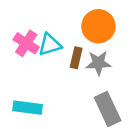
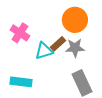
cyan triangle: (50, 45) -> (44, 51), moved
brown rectangle: (76, 58) -> (58, 44), turned 35

